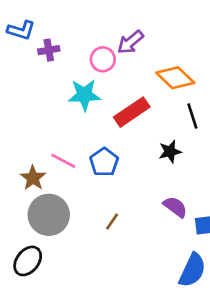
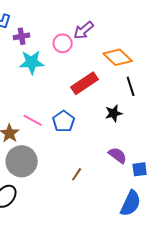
cyan star: (84, 95) -> (32, 62), moved
brown line: (112, 221) -> (77, 174), moved

